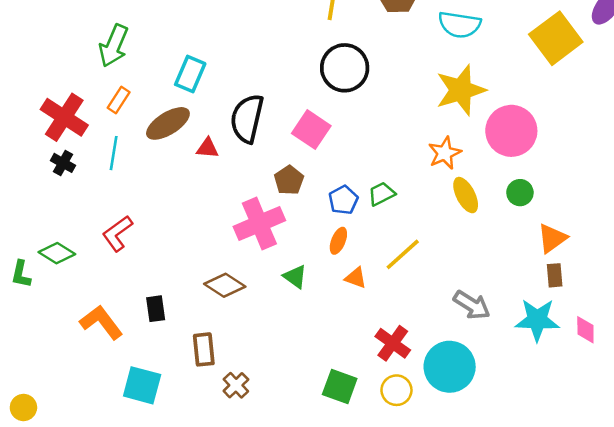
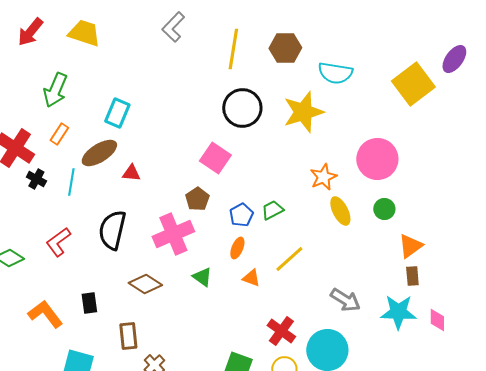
yellow star: (461, 90) -> (303, 112), moved
black semicircle: (247, 118) -> (112, 230), moved
cyan line: (114, 153) -> (71, 182), moved
black cross: (63, 163) -> (36, 179), moved

